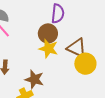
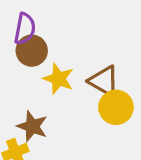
purple semicircle: (58, 14) -> (25, 29), moved
brown circle: (48, 33) -> (32, 51), moved

